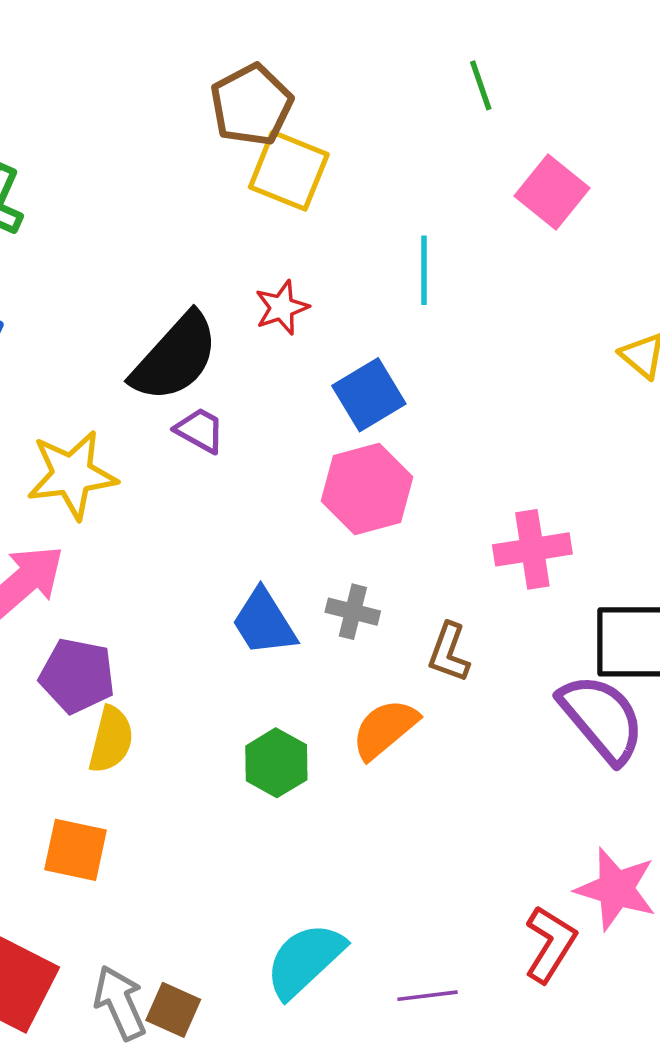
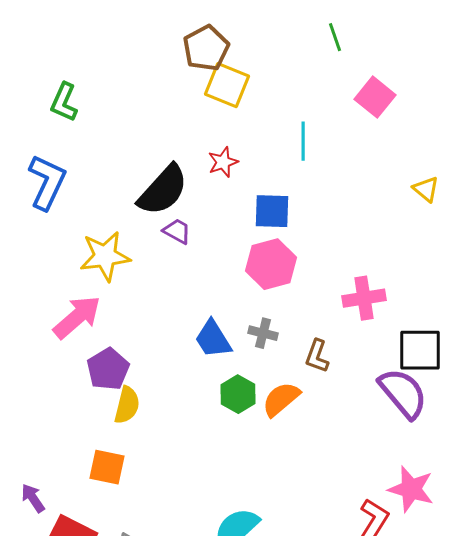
blue square: (369, 395) -> (272, 211), turned 33
purple pentagon: (77, 676) -> (108, 369), turned 30
green hexagon: (276, 763) -> (238, 394), moved

